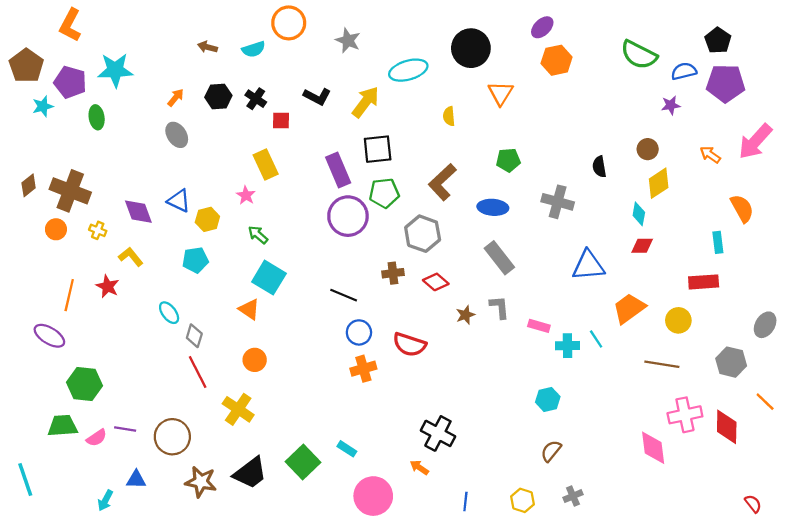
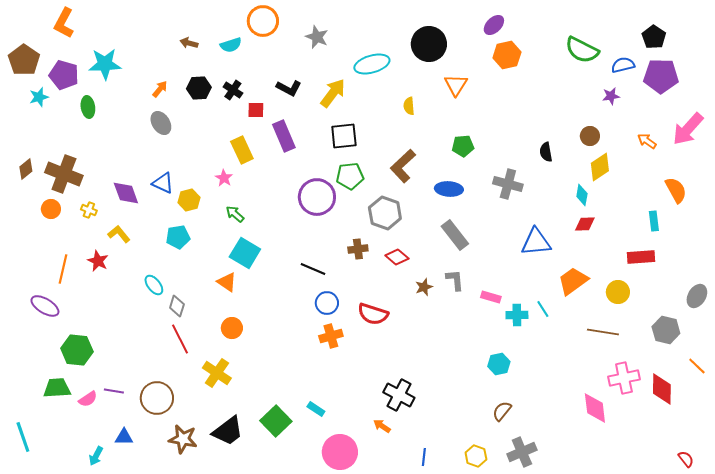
purple rectangle: (338, 170) -> (284, 136), moved
gray cross: (573, 496) -> (522, 452), size x1.6

